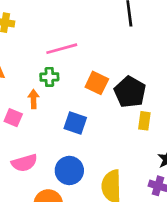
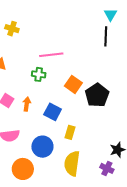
orange arrow: (34, 99) -> (27, 104), moved
yellow rectangle: (144, 121) -> (70, 132), moved

